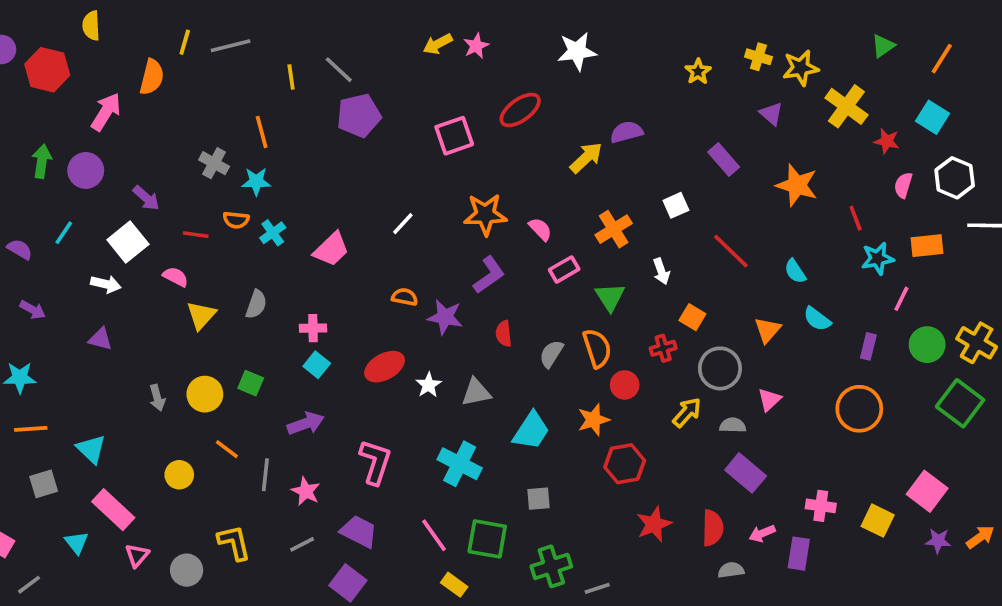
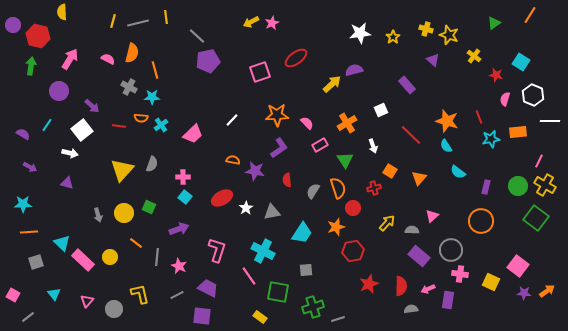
white star: (577, 51) -> (360, 33), moved
orange line: (942, 59) -> (530, 15), moved
yellow star: (801, 68) -> (449, 35), turned 30
orange semicircle: (152, 77) -> (132, 53), moved
yellow line: (291, 77) -> (166, 17), moved
yellow cross: (846, 106) -> (474, 56), size x0.6
green arrow: (42, 161) -> (31, 66), moved
orange star: (797, 185) -> (447, 121), moved
pink semicircle: (176, 277) -> (108, 59), moved
pink line: (901, 299) -> (539, 161), moved
yellow triangle: (201, 315) -> (122, 170), size x1.4
orange triangle: (768, 330) -> (419, 178), moved
gray circle: (720, 368) -> (451, 250), moved
pink rectangle: (113, 510) -> (83, 260), moved
pink line: (434, 535) -> (249, 276), moved
purple square: (348, 583) -> (202, 316), turned -30

